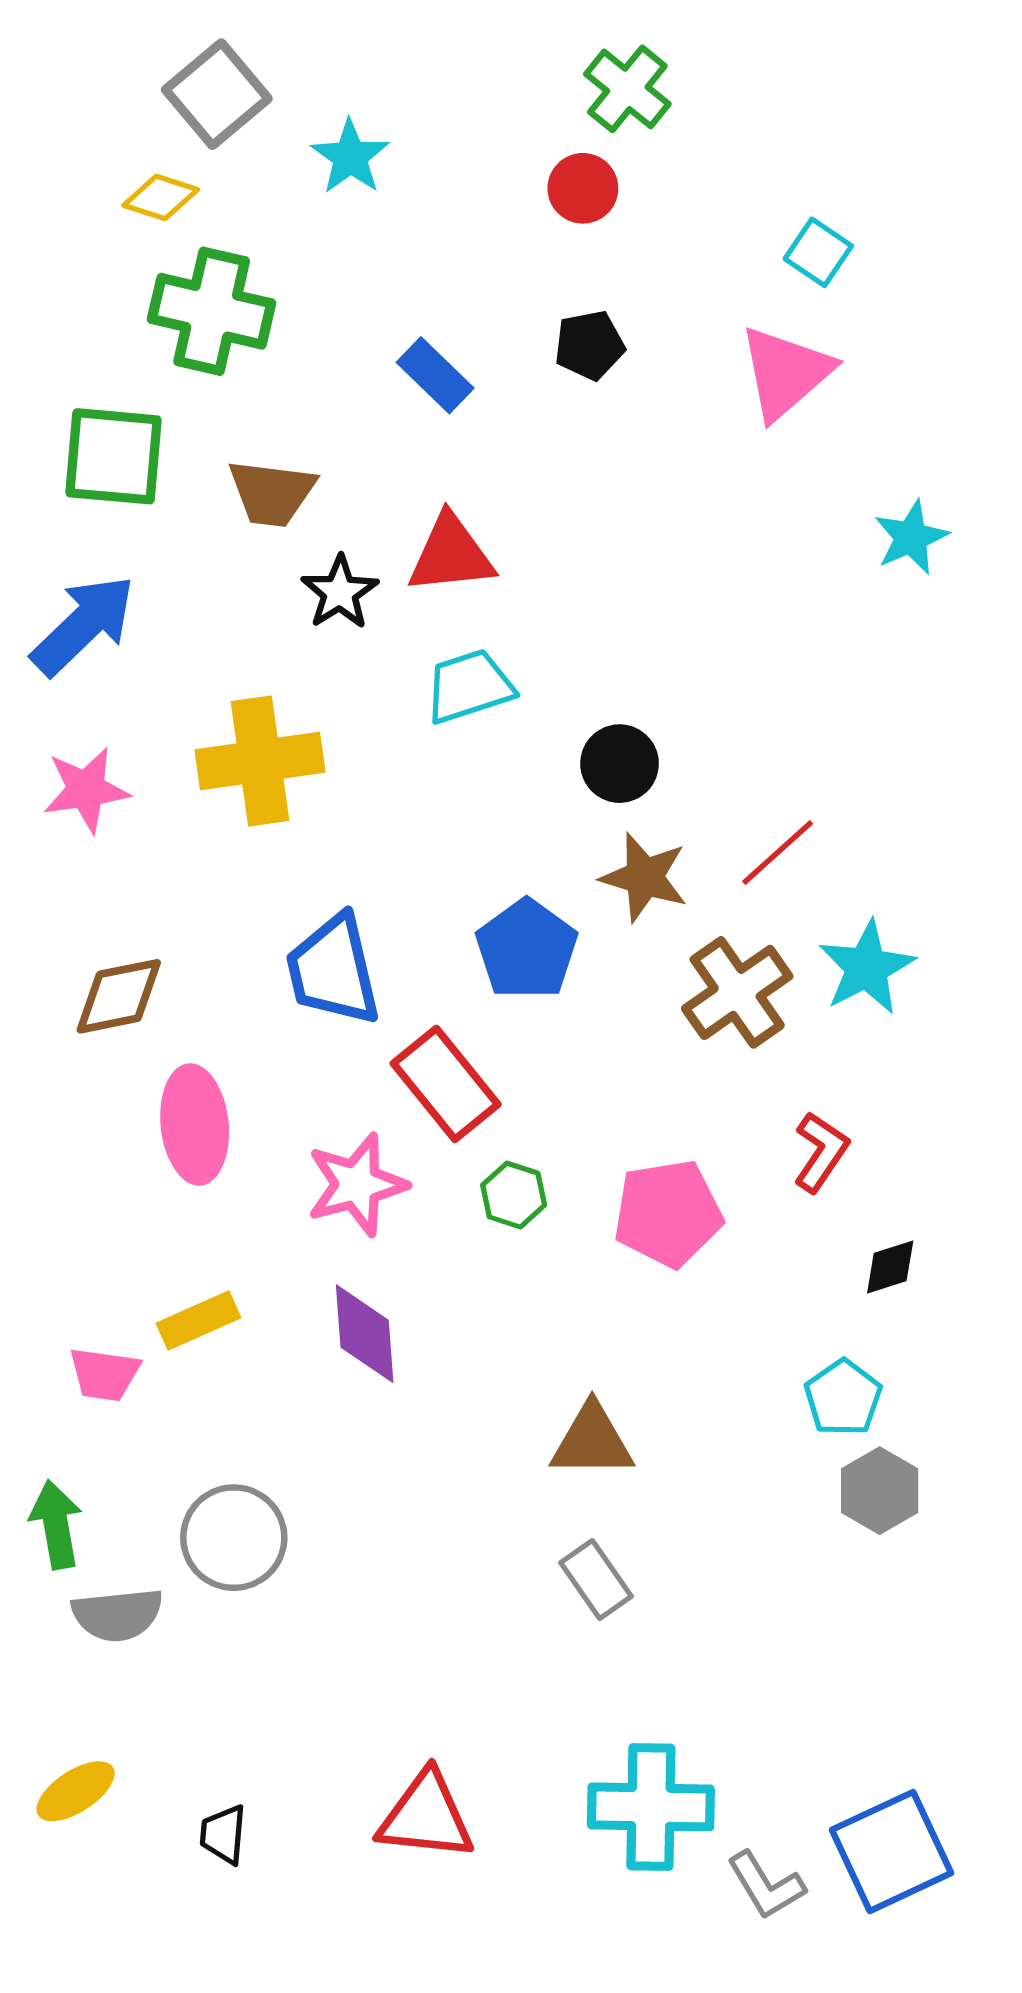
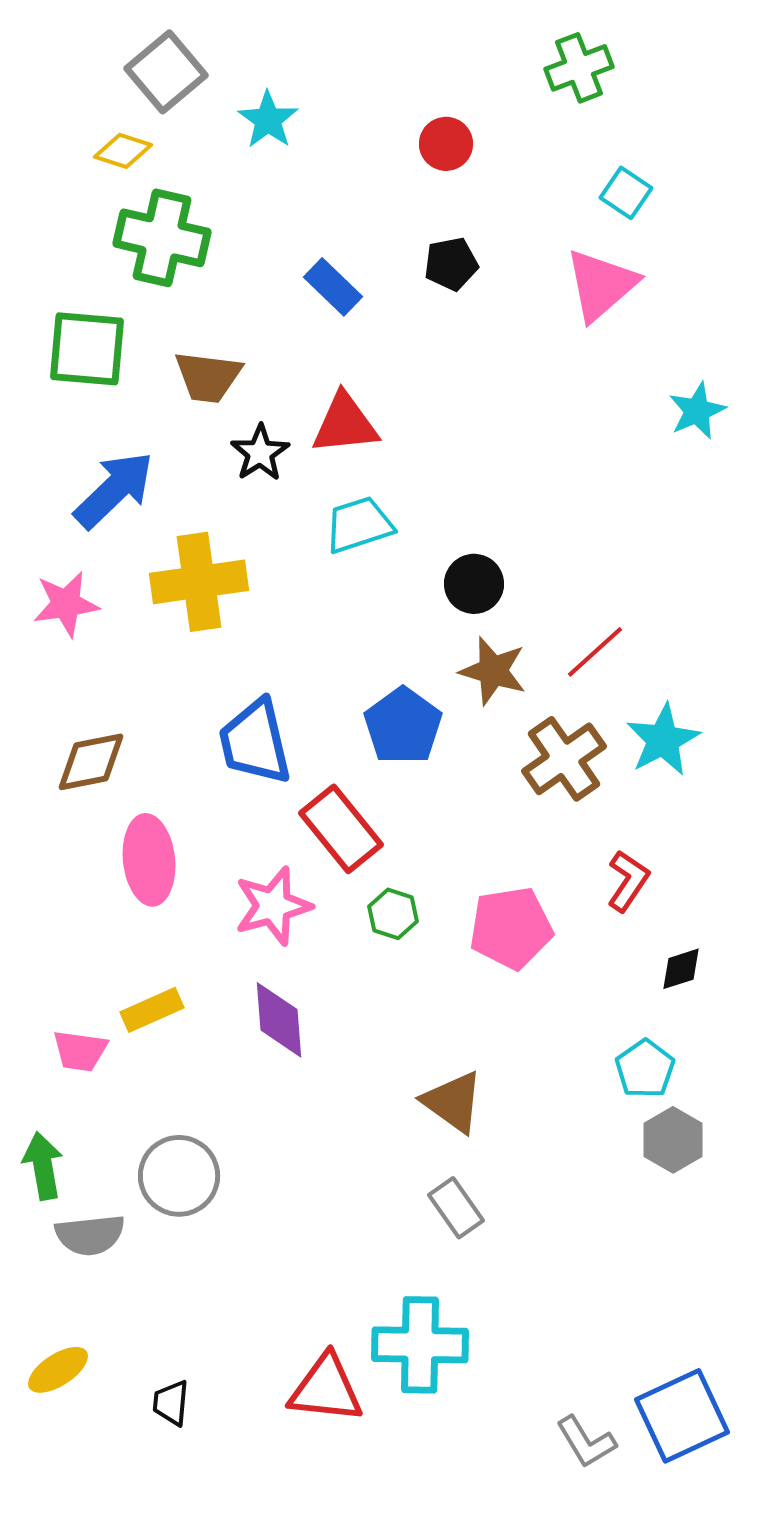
green cross: (627, 89) -> (579, 68), moved, turned 30
blue arrow: (83, 625) -> (114, 490), moved
brown triangle: (592, 1441) -> (453, 1102), turned 36
cyan cross: (651, 1807) -> (420, 1345), moved

